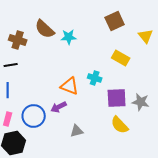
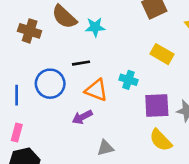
black line: (11, 65) -> (81, 63), moved
blue circle: (34, 116) -> (50, 84), moved

